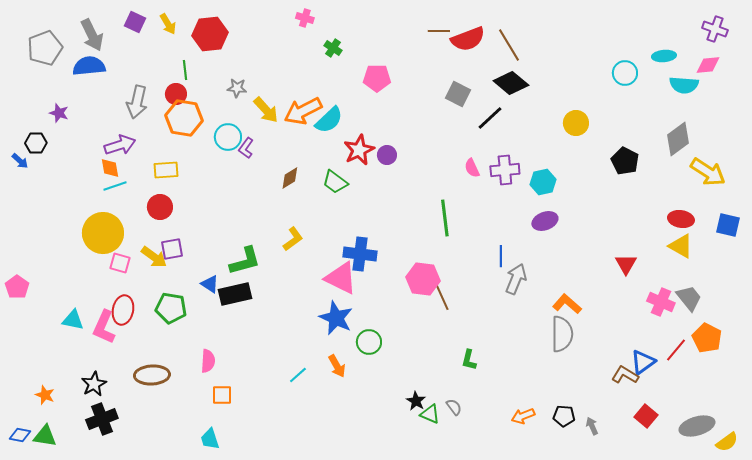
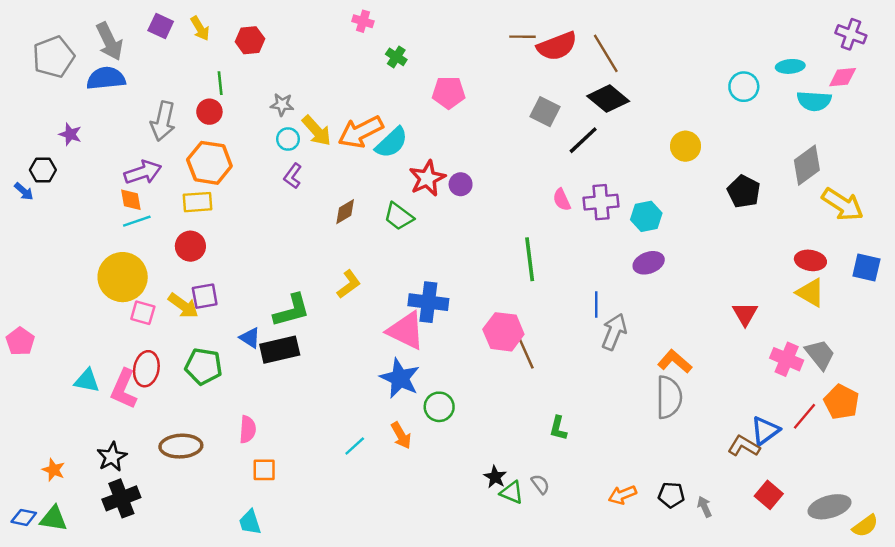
red hexagon: (210, 34) -> (250, 40), size x0.7
orange hexagon: (184, 118) -> (209, 163), moved
cyan circle: (228, 137) -> (288, 139), moved, size x0.7

